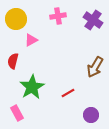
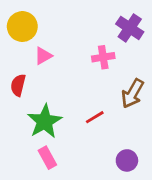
pink cross: (58, 16) -> (103, 57), moved
red line: (68, 93) -> (95, 117), moved
pink rectangle: (17, 113) -> (47, 158), moved

